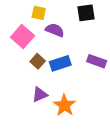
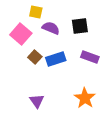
black square: (86, 13) -> (80, 26), moved
purple triangle: (40, 95) -> (37, 101), moved, turned -42
orange star: (64, 105) -> (85, 98), moved

